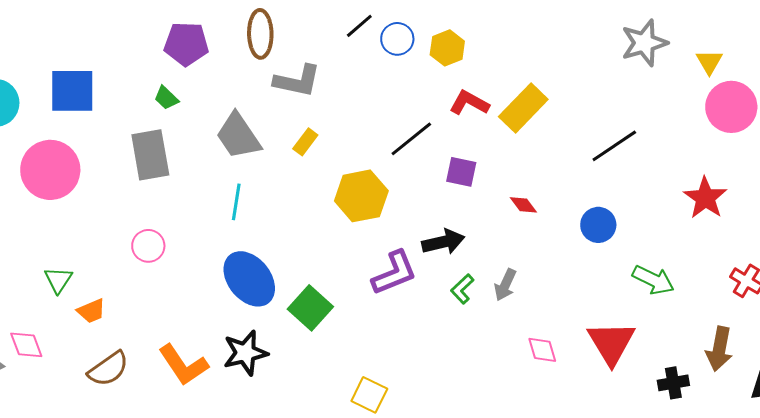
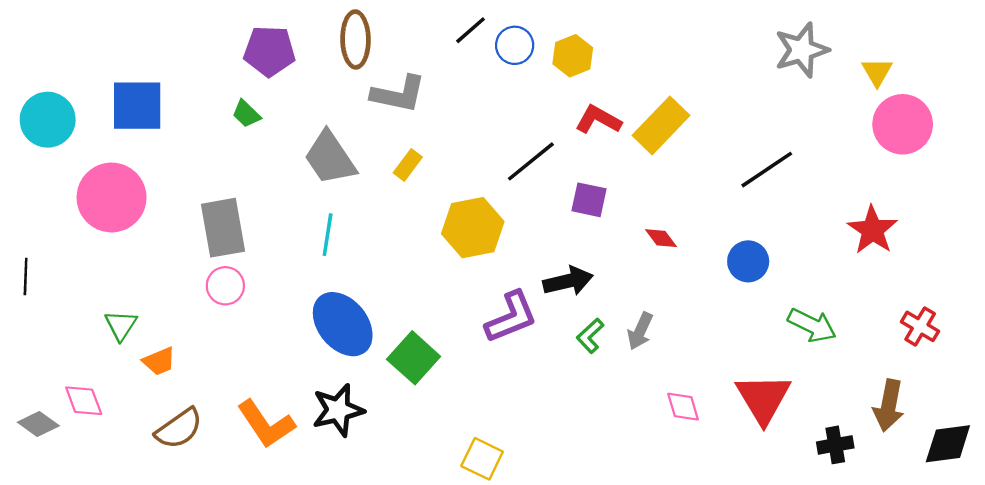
gray rectangle: (150, 155) -> (223, 228), moved

